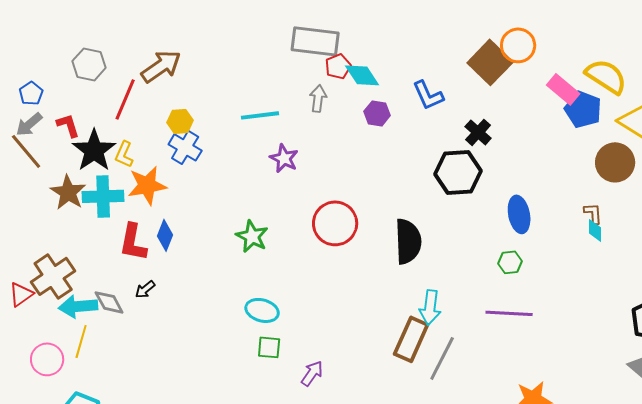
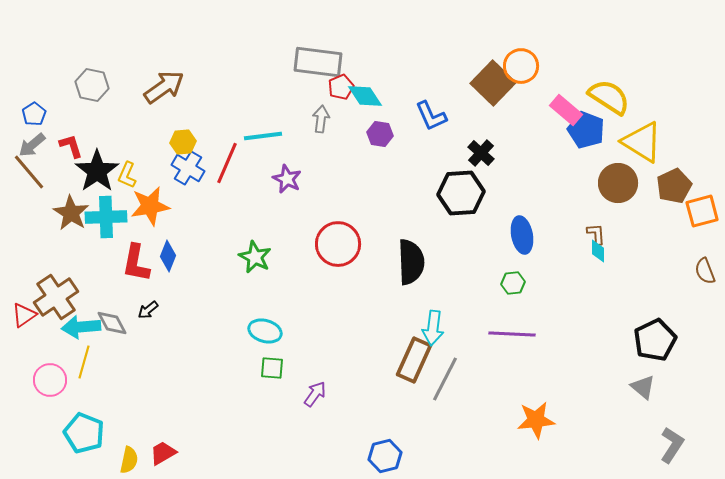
red line: (125, 99) -> (227, 163), moved

